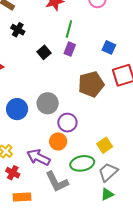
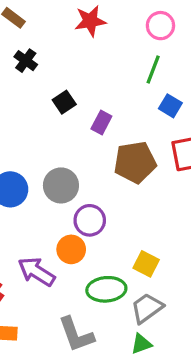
green line: (69, 29) -> (153, 70), moved
purple rectangle: (70, 49) -> (101, 122), moved
yellow square: (105, 145) -> (146, 264), turned -35
gray L-shape: (57, 182) -> (76, 334), moved

